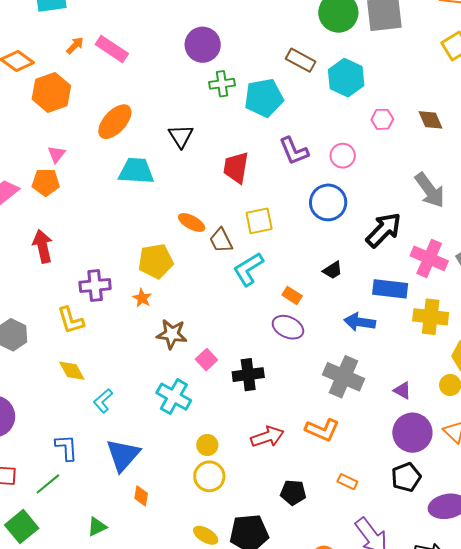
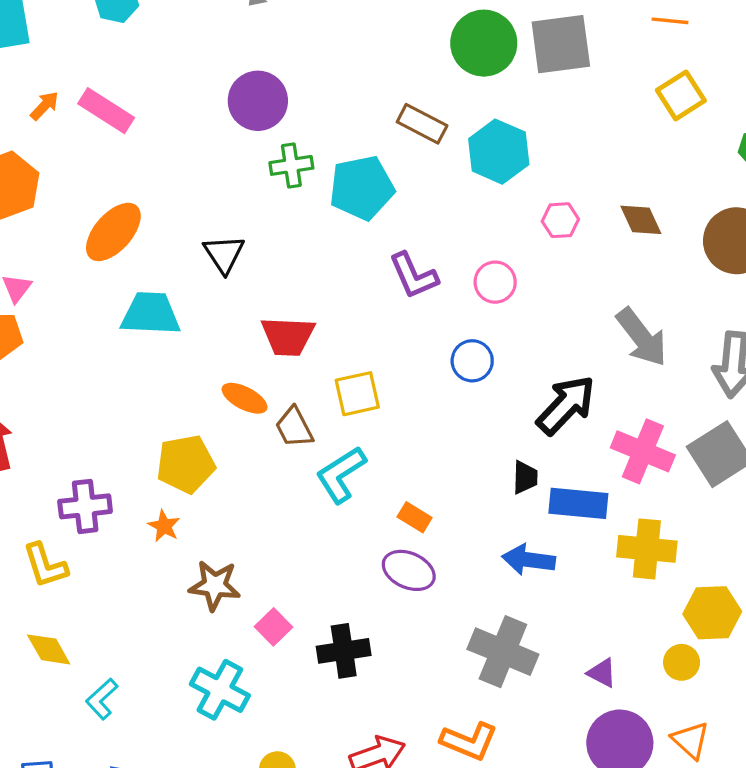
red trapezoid: (236, 167) -> (288, 336), moved, turned -96
blue circle: (328, 202) -> (472, 361), size x0.7
black trapezoid: (333, 270) -> (525, 477), moved, turned -55

